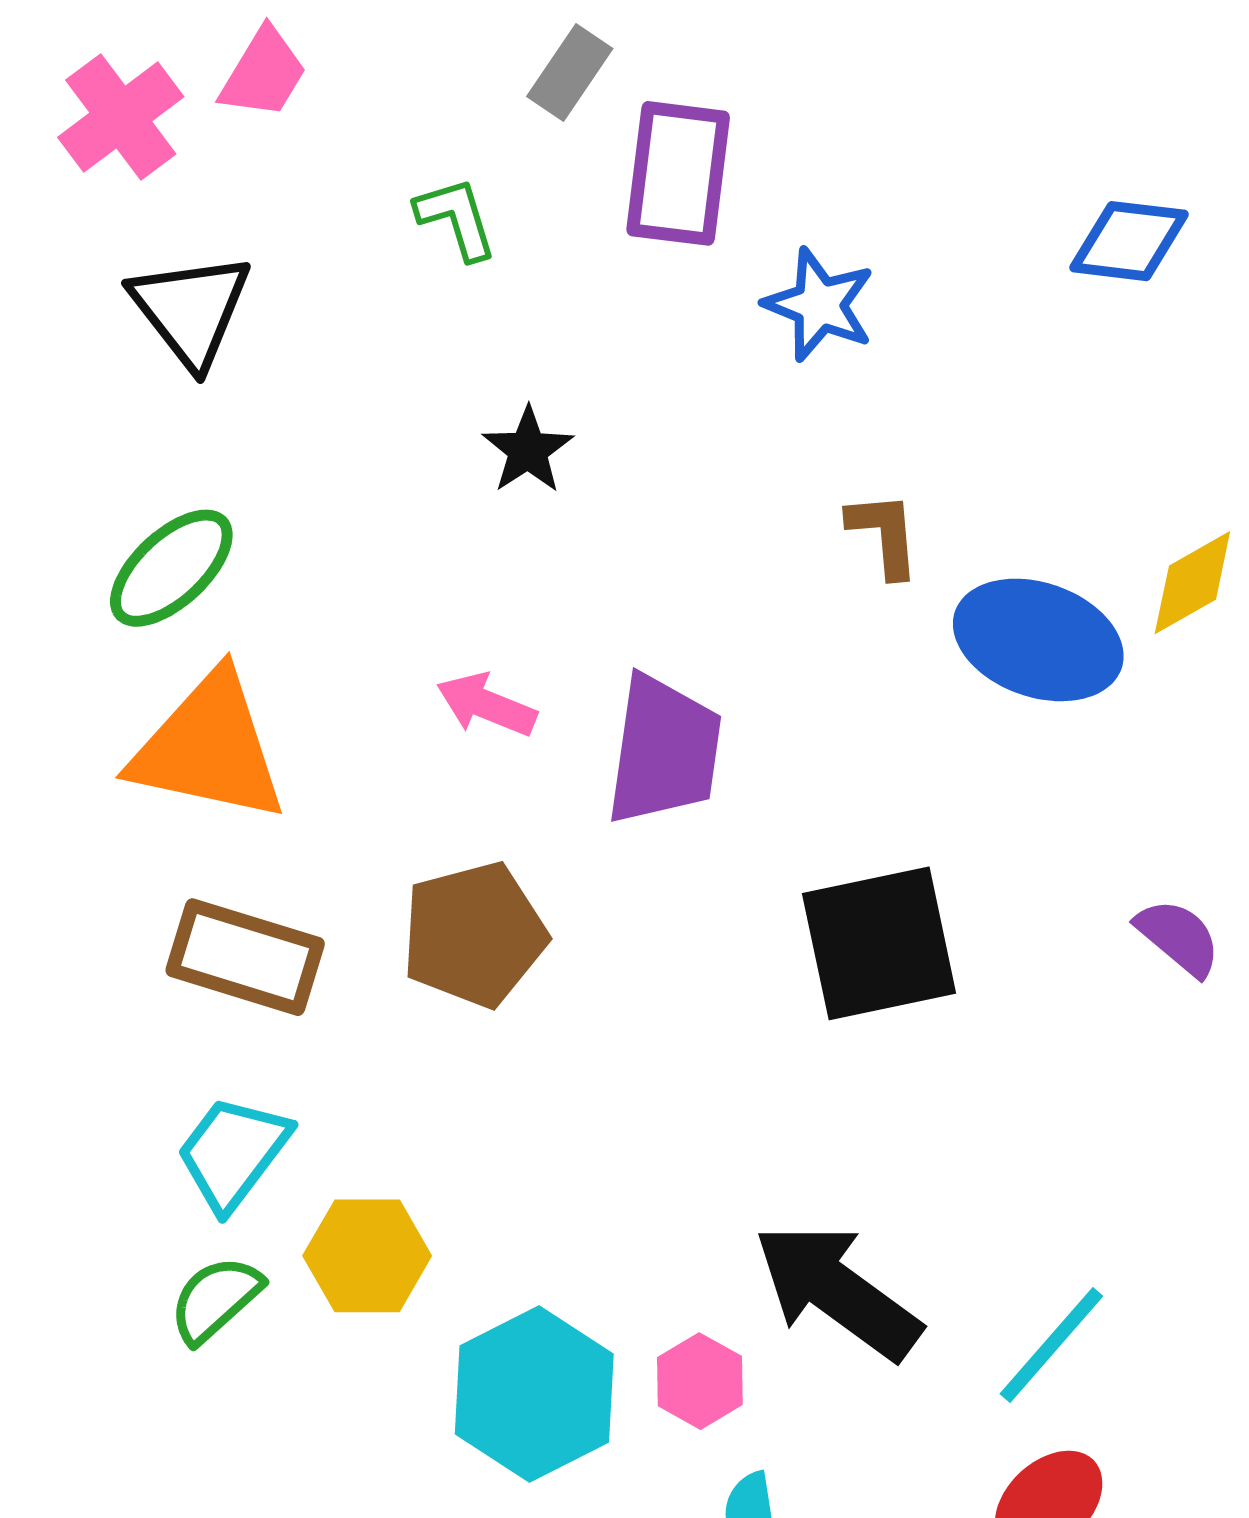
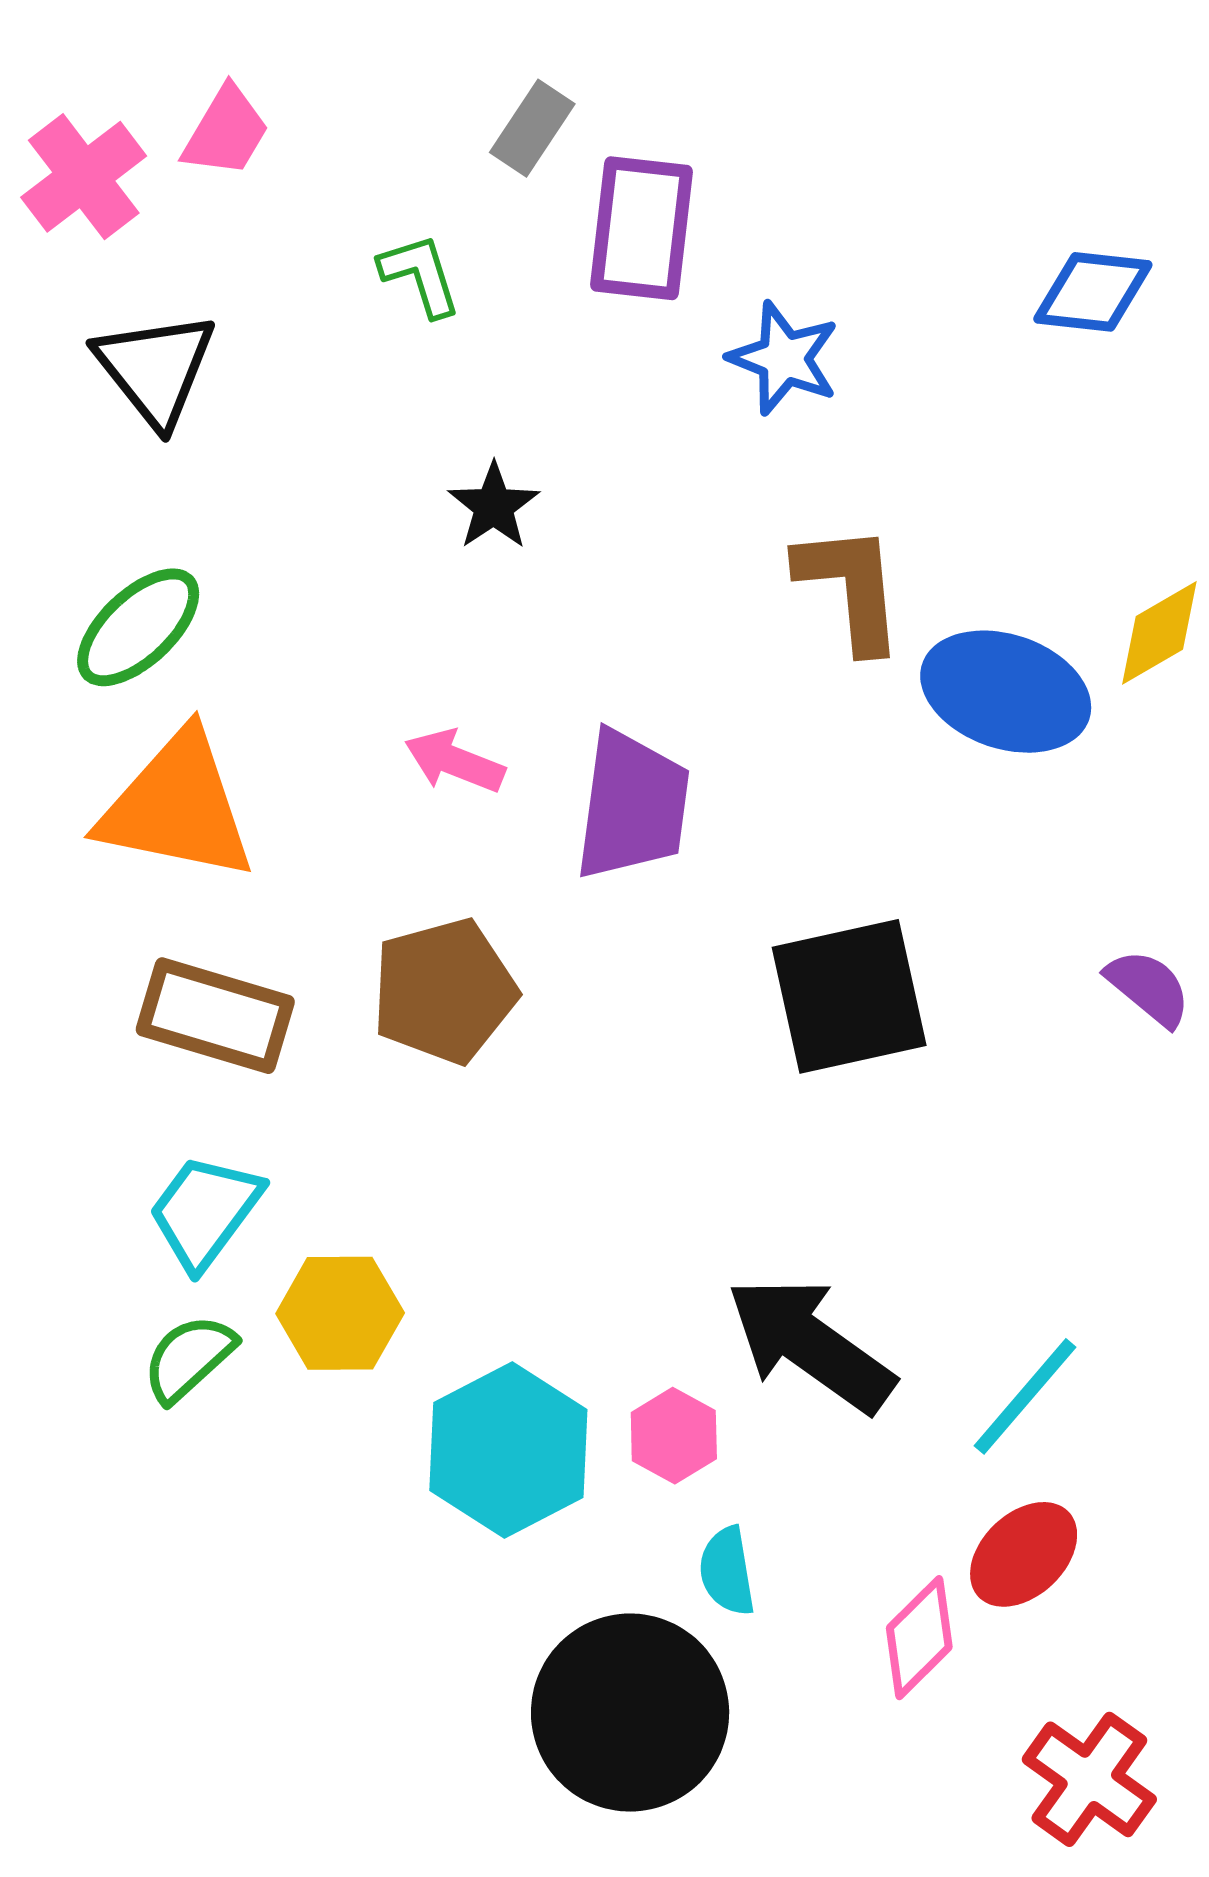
brown L-shape: (884, 534) -> (851, 587), size x1.5

